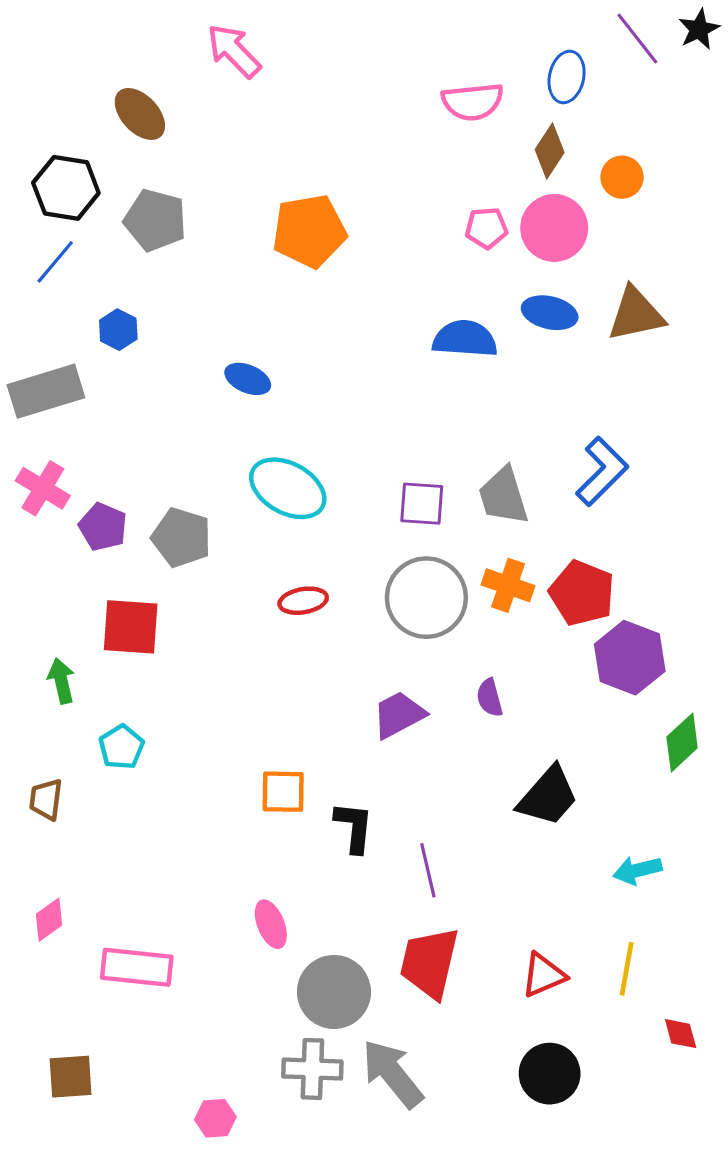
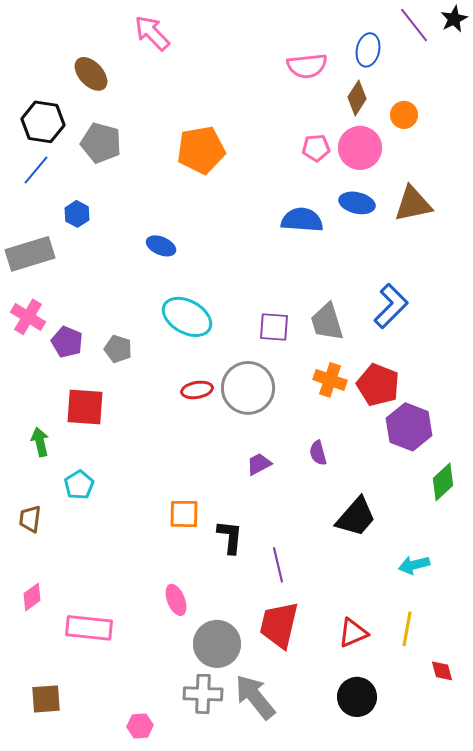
gray pentagon: (181, 538) -> (118, 349), size x0.7
gray circle: (426, 598) -> (248, 388), moved
purple trapezoid: (399, 715) -> (259, 464), size x0.7

